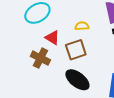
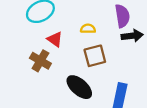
brown square: (76, 50) -> (95, 56), moved

